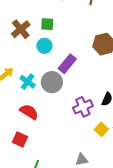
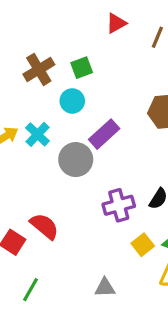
green square: (47, 24) -> (82, 68), turned -32
cyan cross: (28, 82) -> (38, 134), moved
red semicircle: (29, 112) -> (44, 226), moved

